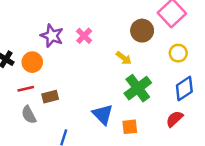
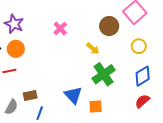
purple star: (52, 36) -> (14, 24), moved
brown rectangle: (50, 97) -> (30, 95), moved
gray semicircle: (29, 115) -> (11, 107), moved, turned -126
red semicircle: (174, 119) -> (142, 101), moved

